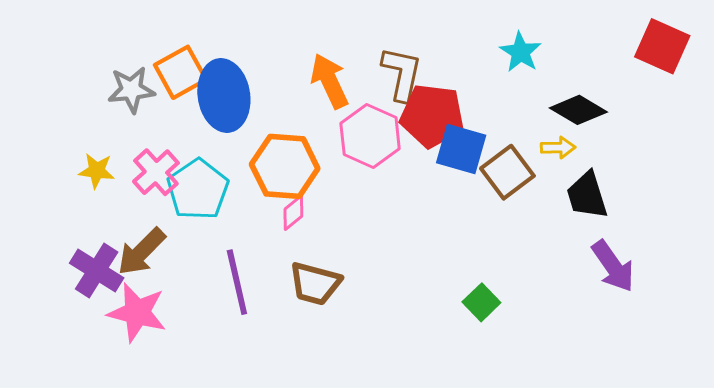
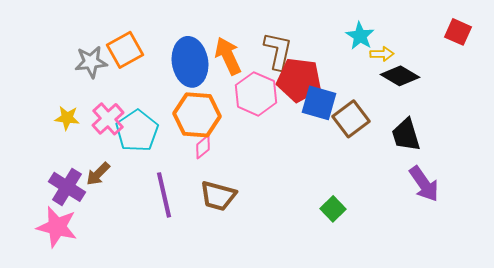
red square: (662, 46) -> (458, 32), size x0.7
blue ellipse: (224, 95) -> (190, 62), moved
yellow arrow: (558, 148) -> (382, 54), moved
brown arrow: (141, 252) -> (98, 174), size x0.7
pink star: (137, 312) -> (57, 227), moved

